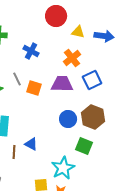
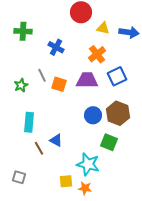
brown line: (14, 152) -> (39, 148), turned -32
cyan star: (63, 168) -> (88, 164), turned -30

